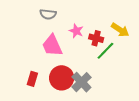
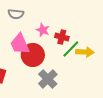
yellow arrow: (120, 30) -> (85, 52), moved, turned -30
red circle: (62, 78) -> (33, 55), moved

